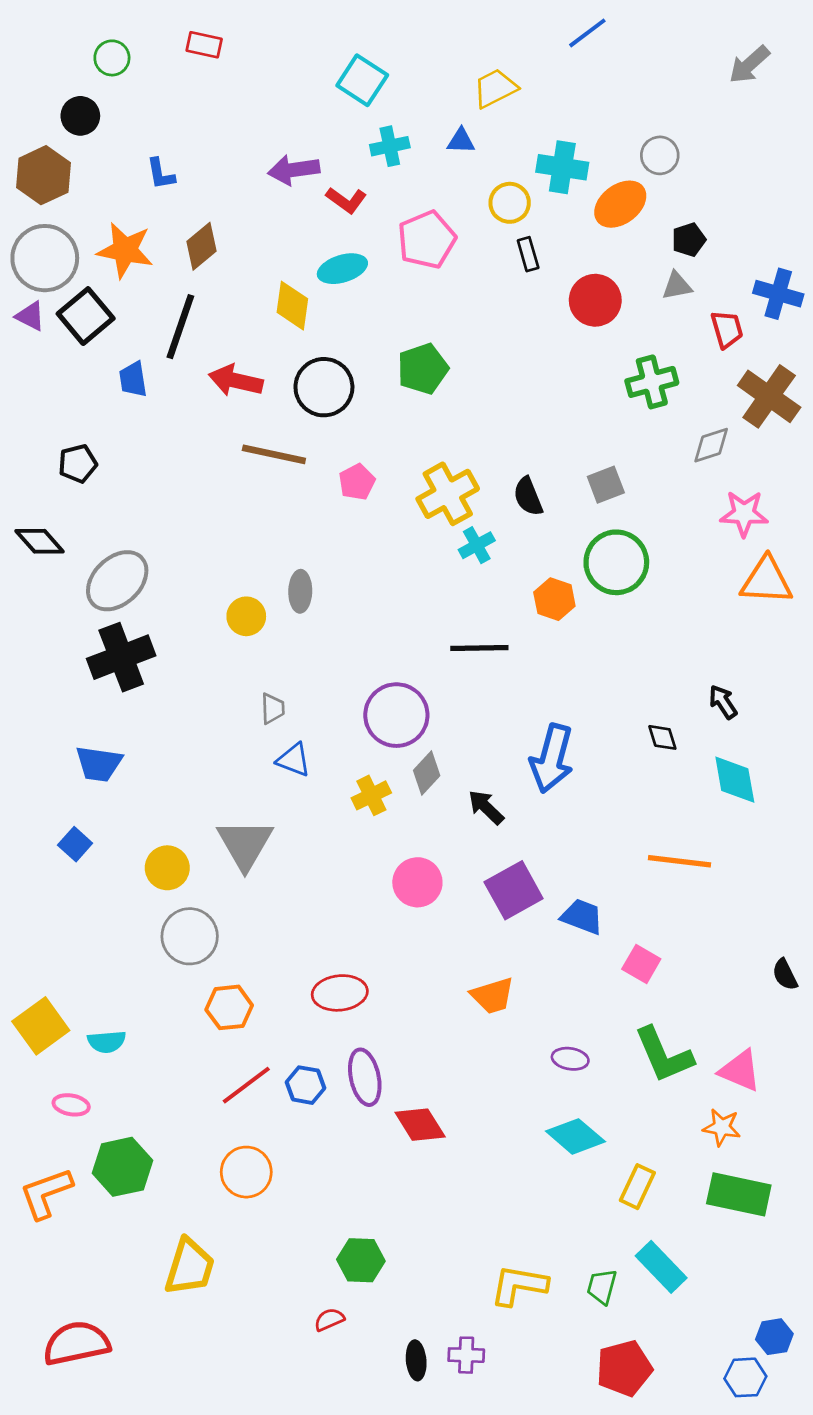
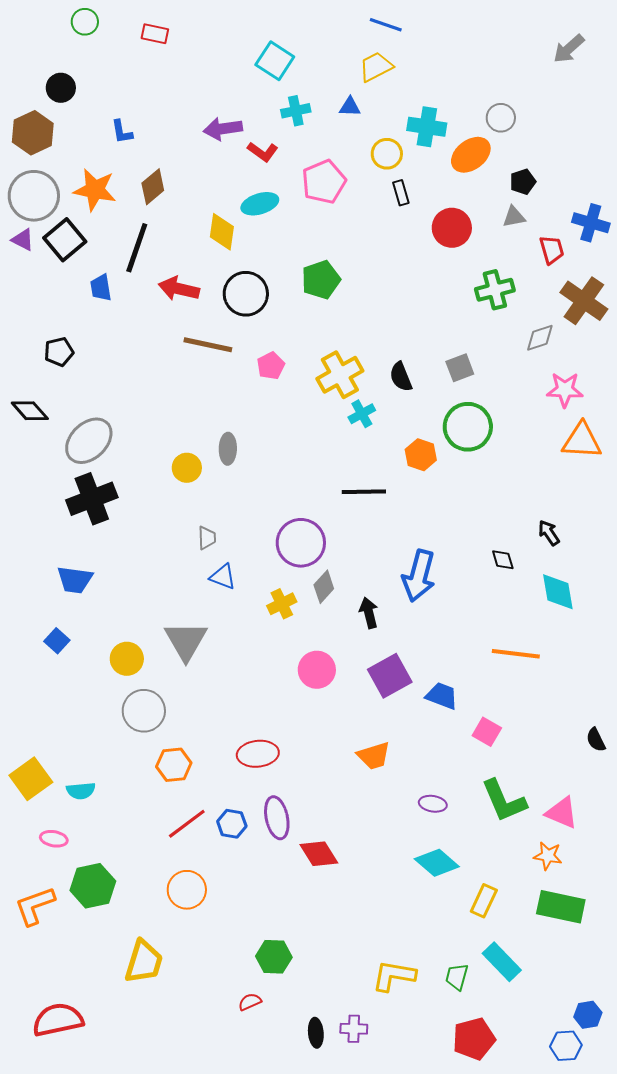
blue line: (587, 33) -> (386, 25), moved, turned 56
green circle: (112, 58) -> (85, 22), moved
black arrow: (486, 807) -> (369, 613), turned 32

